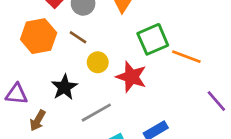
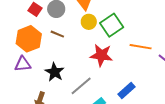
orange line: (186, 57) -> (141, 47), moved
yellow circle: (98, 62) -> (89, 22), moved
purple triangle: (17, 94) -> (23, 64), moved

